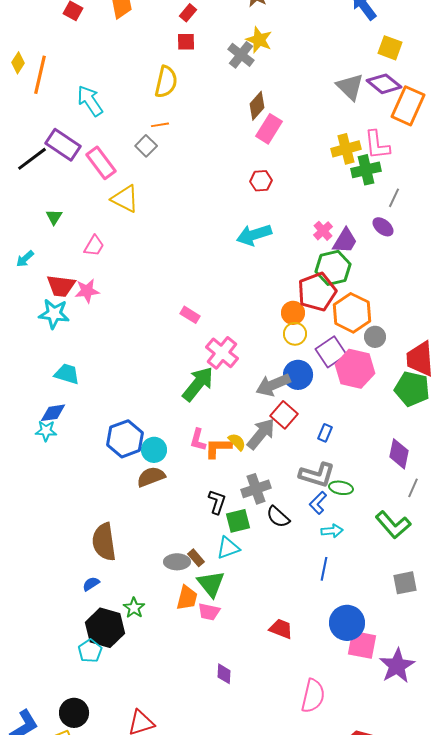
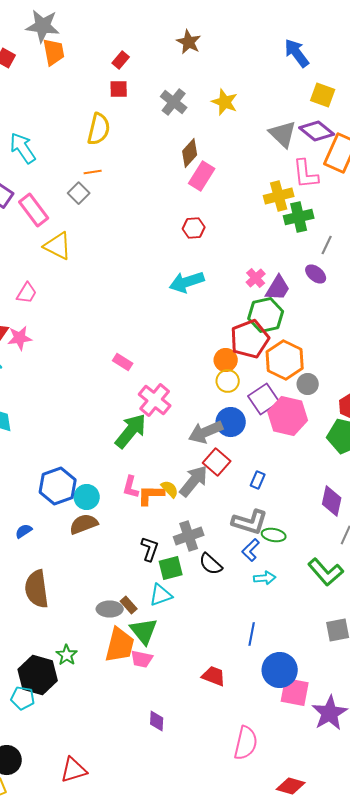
yellow star: (259, 40) -> (225, 102), moved
pink L-shape: (377, 145) -> (306, 174), moved
blue line: (324, 569) -> (252, 634), moved
blue semicircle: (91, 584) -> (24, 531), moved
orange trapezoid: (187, 598) -> (120, 645), size x1.4
cyan pentagon: (90, 651) -> (23, 698), turned -30

